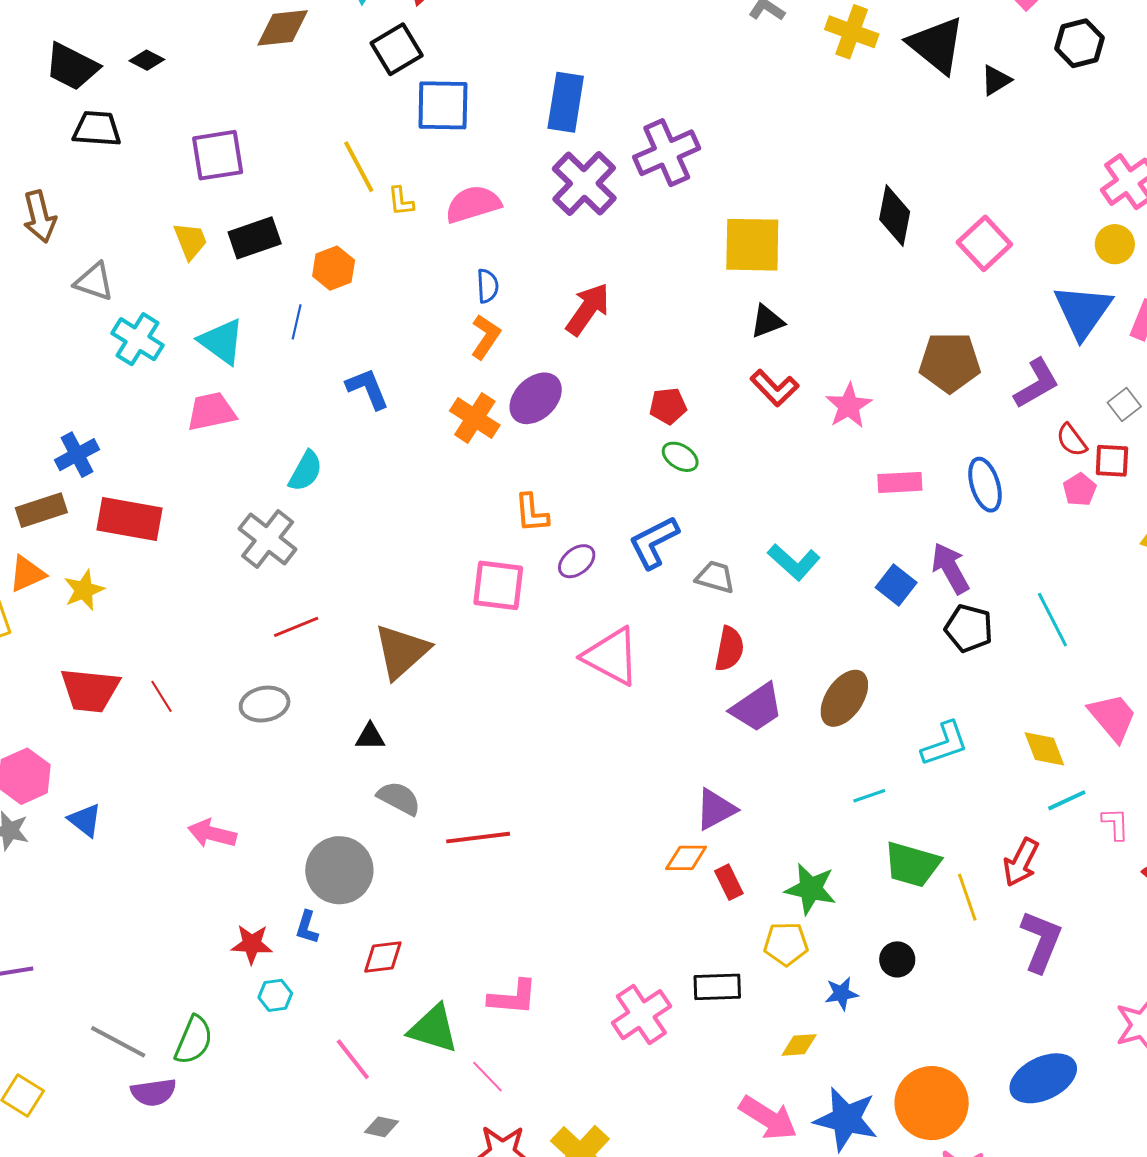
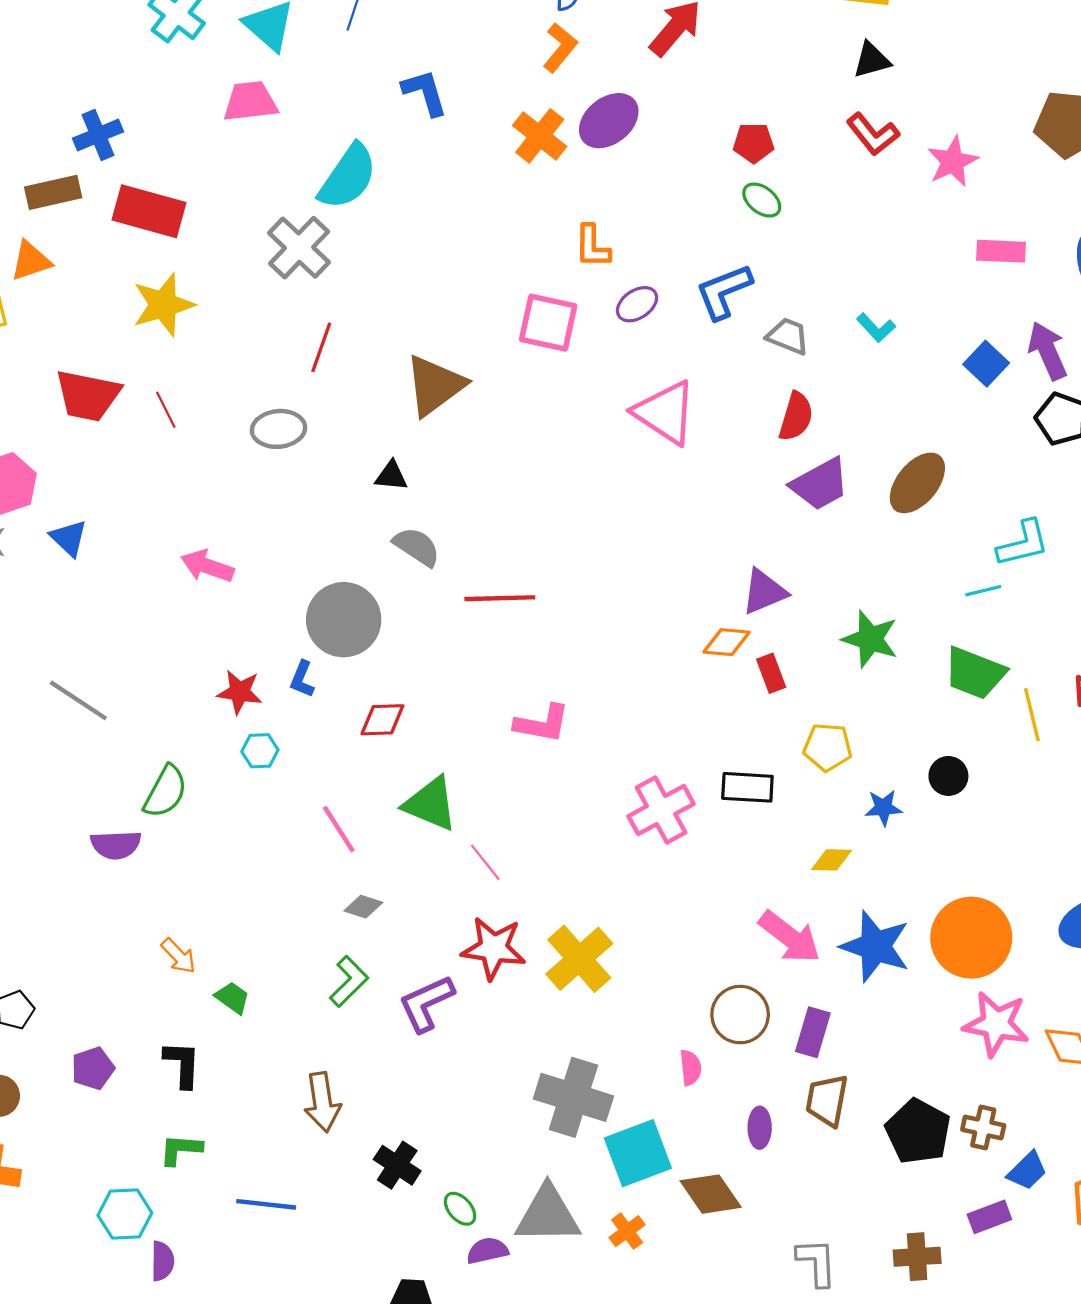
cyan semicircle: (306, 471) -> (348, 177), size x1.5
cyan L-shape: (794, 562) -> (876, 328), size x0.7
yellow star: (84, 590) -> (163, 305), moved, size x1.4
red line: (296, 627) -> (321, 347), turned -54
cyan line: (869, 796) -> (983, 591), moved
green star: (811, 889) -> (870, 639), moved
pink L-shape: (513, 997) -> (542, 724), moved
gray line: (118, 1042) -> (78, 700), moved

